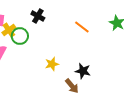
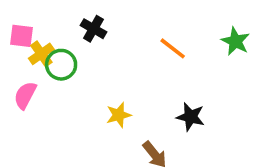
black star: (83, 71) -> (191, 117), moved

